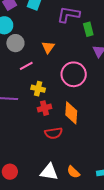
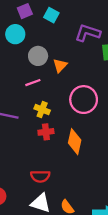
gray circle: (15, 43) -> (38, 56), moved
red semicircle: (54, 133) -> (40, 176), moved

